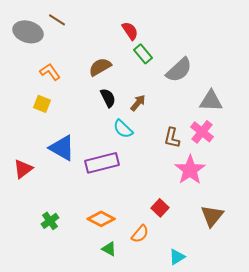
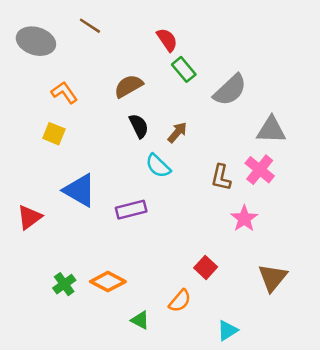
brown line: (57, 20) -> (90, 26), moved
purple rectangle: (102, 163) -> (131, 210), size x0.7
pink star: (190, 170) -> (244, 219), size x0.7
orange diamond: (101, 219) -> (108, 282), moved

